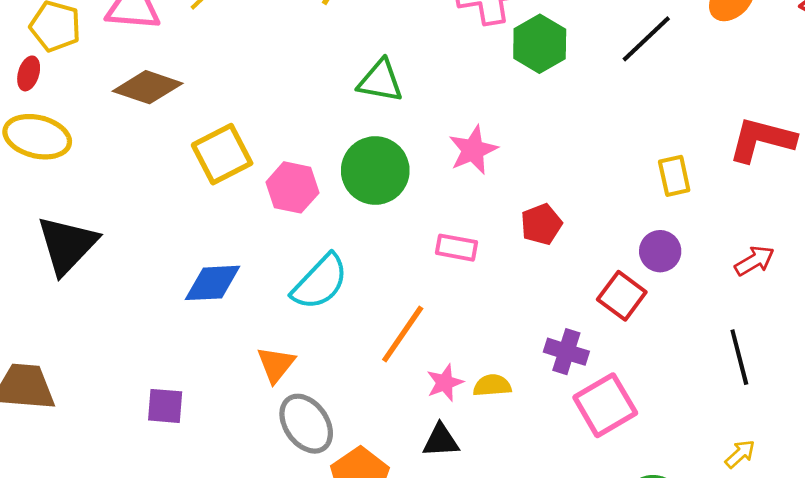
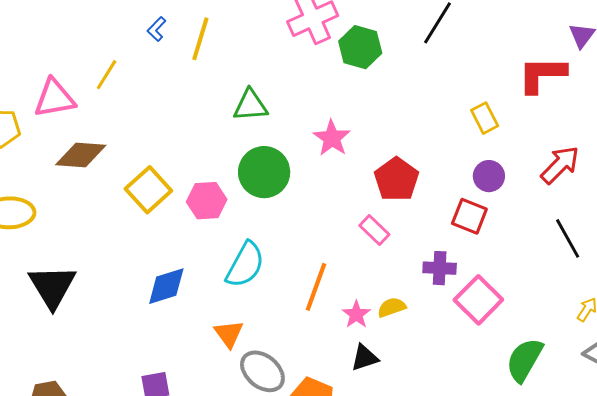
red pentagon: (541, 224) -> (396, 179), size x1.4
pink rectangle: (456, 248) -> (374, 230), moved, turned 48
red arrow: (754, 261) -> (560, 165), size x1.4

